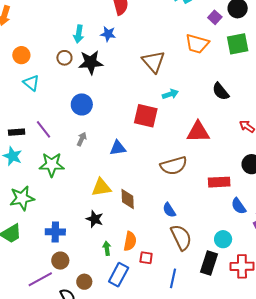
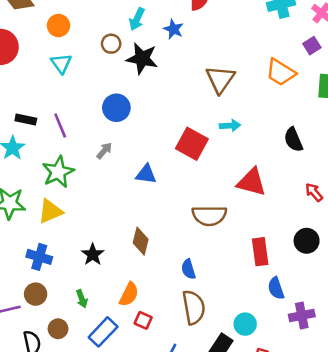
green star: (52, 165) -> (58, 172), turned 30
red rectangle: (219, 182) -> (260, 252), turned 70
yellow triangle: (101, 187) -> (50, 211), moved, turned -30
green arrow: (107, 248) -> (82, 299), moved, turned 152

